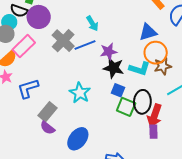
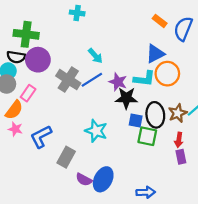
pink rectangle: (24, 46) -> (28, 93), size x0.7
purple star: (109, 52) -> (118, 82), turned -30
brown star: (163, 66) -> (178, 113), moved
cyan L-shape: (140, 69) -> (144, 79), moved
black ellipse: (142, 102) -> (155, 115), moved
red arrow: (155, 116) -> (179, 140), size x0.6
purple semicircle: (48, 128) -> (84, 180), moved

